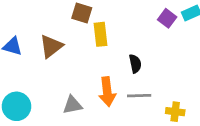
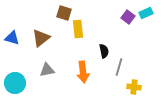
gray line: (139, 96) -> (119, 67), moved, turned -72
gray triangle: (72, 105) -> (47, 70), moved

